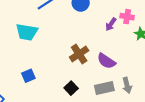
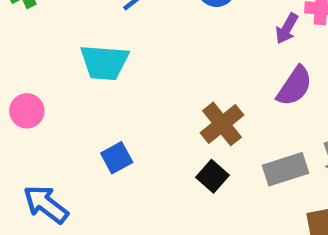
brown cross: (79, 54) -> (222, 124), moved
purple semicircle: (106, 61) -> (295, 86), moved, turned -84

